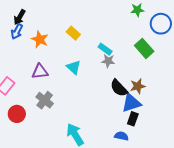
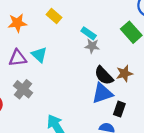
orange star: (40, 39) -> (17, 23), turned -30
cyan triangle: (74, 67) -> (39, 55), moved
blue triangle: (131, 103) -> (102, 93), moved

